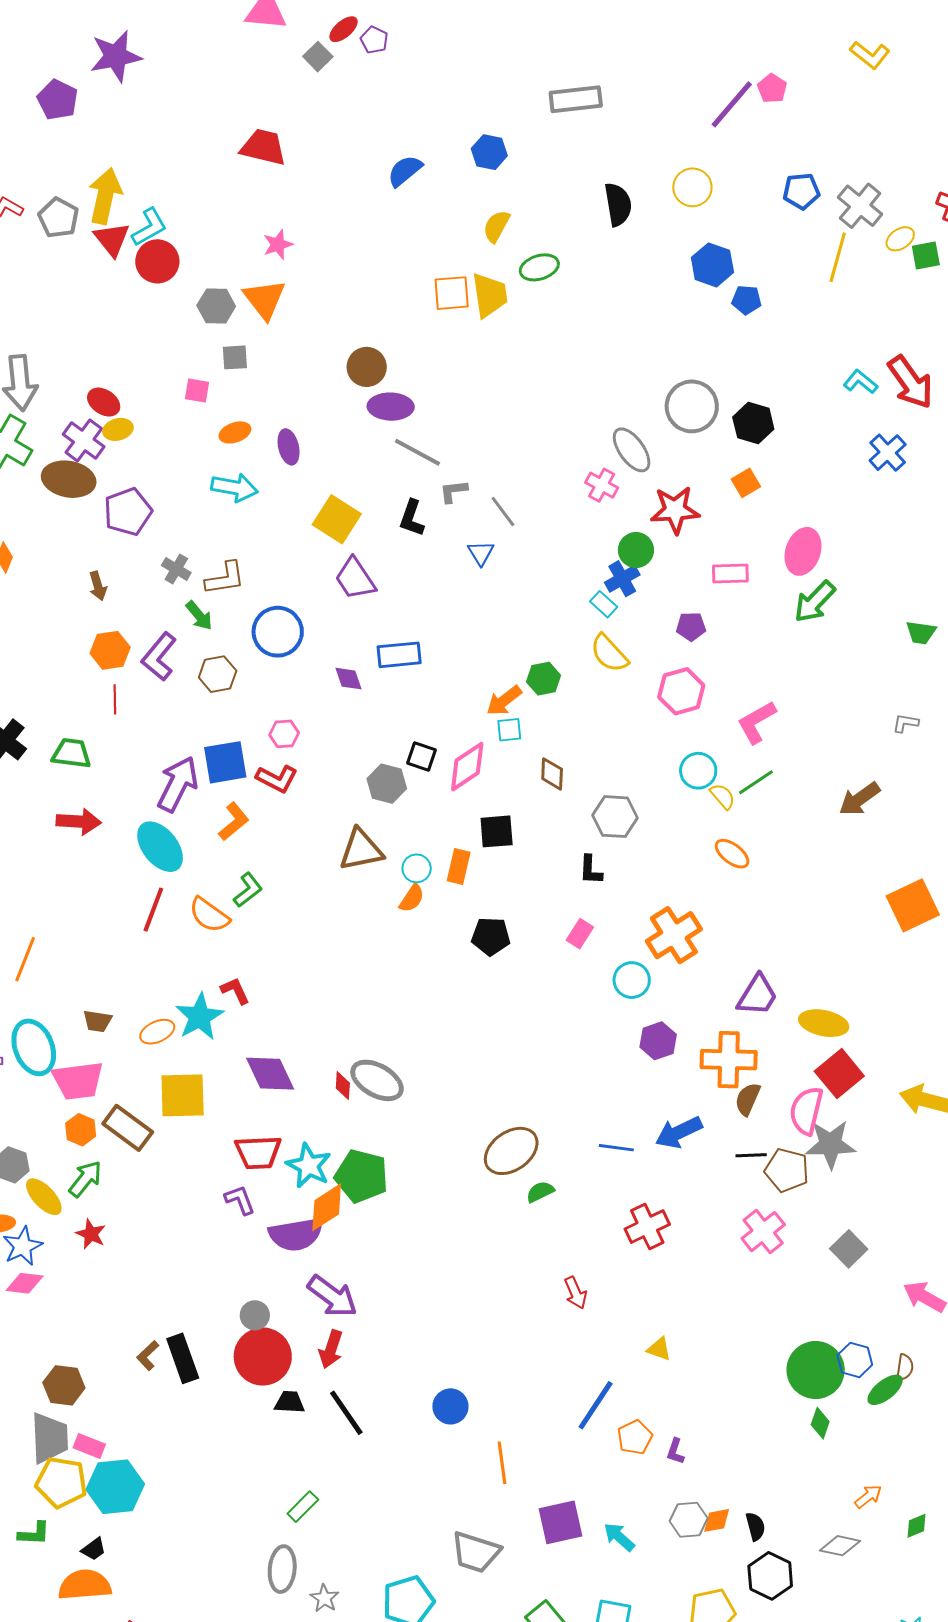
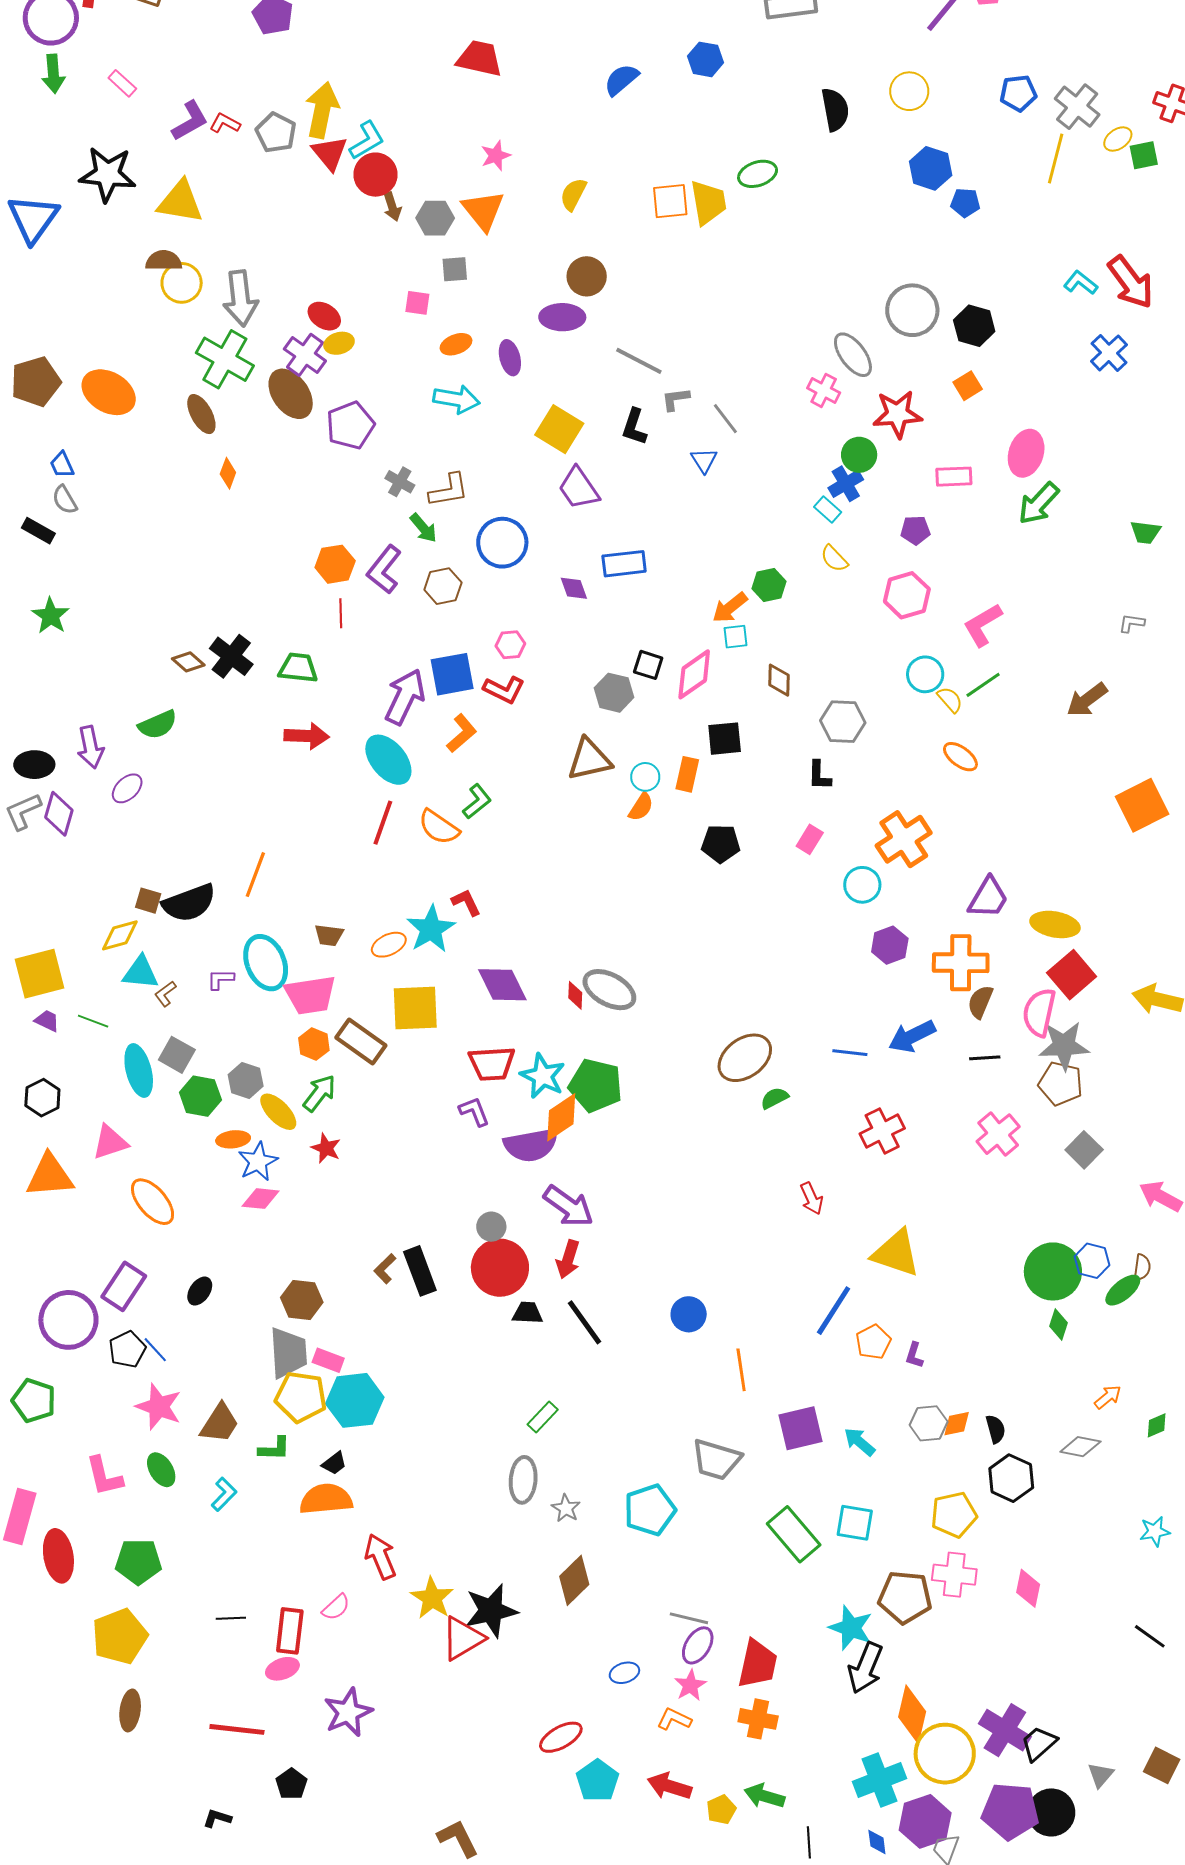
yellow semicircle: (496, 226) -> (573, 194), moved
purple ellipse: (391, 407) -> (562, 317), moved
brown ellipse: (69, 479) -> (291, 394), turned 45
brown arrow: (98, 586) -> (392, 207), moved
yellow semicircle: (609, 653) -> (834, 559), size x0.7
brown pentagon: (787, 1170) -> (1061, 1084), moved
yellow triangle: (659, 1349) -> (896, 1253), size x2.0

